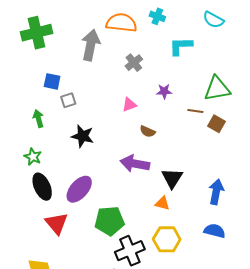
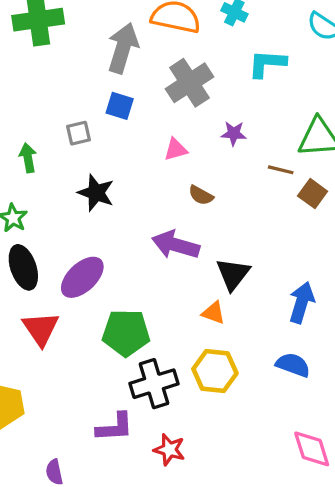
gray cross: (134, 63) -> (189, 83), size x1.6
blue square: (52, 81) -> (120, 106), moved

